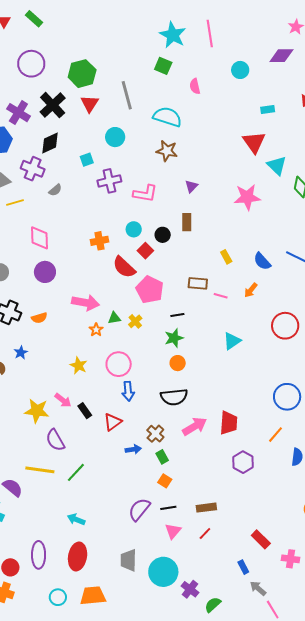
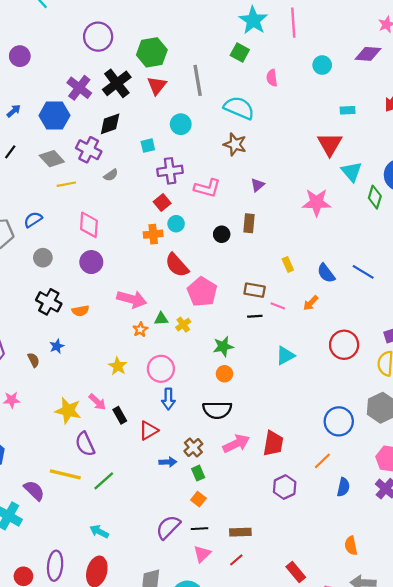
cyan circle: (134, 229) -> (176, 224), moved
red square: (145, 251) -> (162, 203), moved
black line: (177, 315) -> (255, 316), moved

